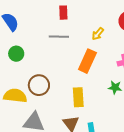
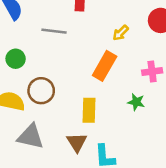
gray line: (59, 37) -> (54, 31), moved
green circle: (16, 54) -> (16, 59), moved

